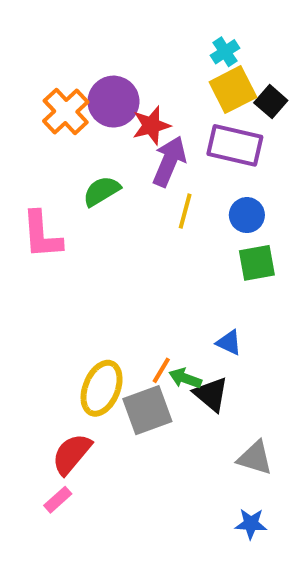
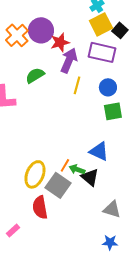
blue triangle: (229, 342) -> (99, 151), size x1.5
gray square: (147, 410) -> (58, 185), turned -35
red semicircle: (72, 454) -> (40, 207), moved, turned -50

